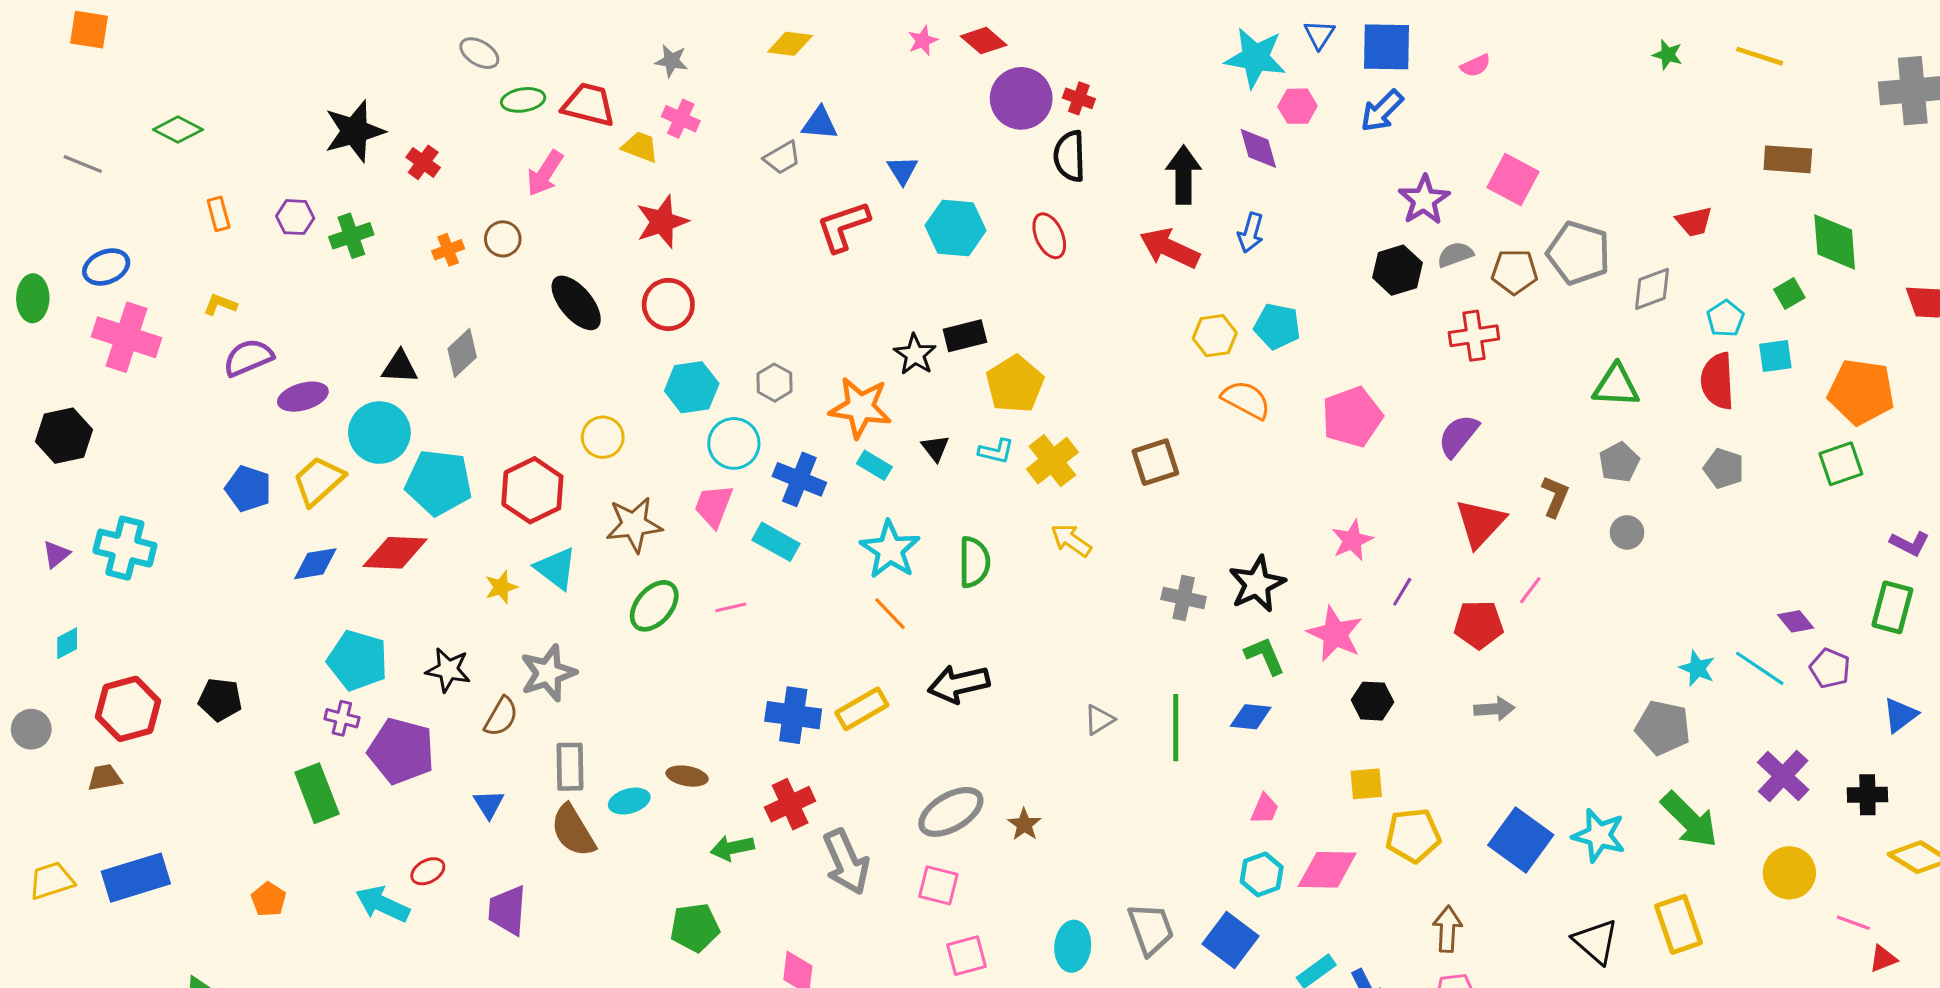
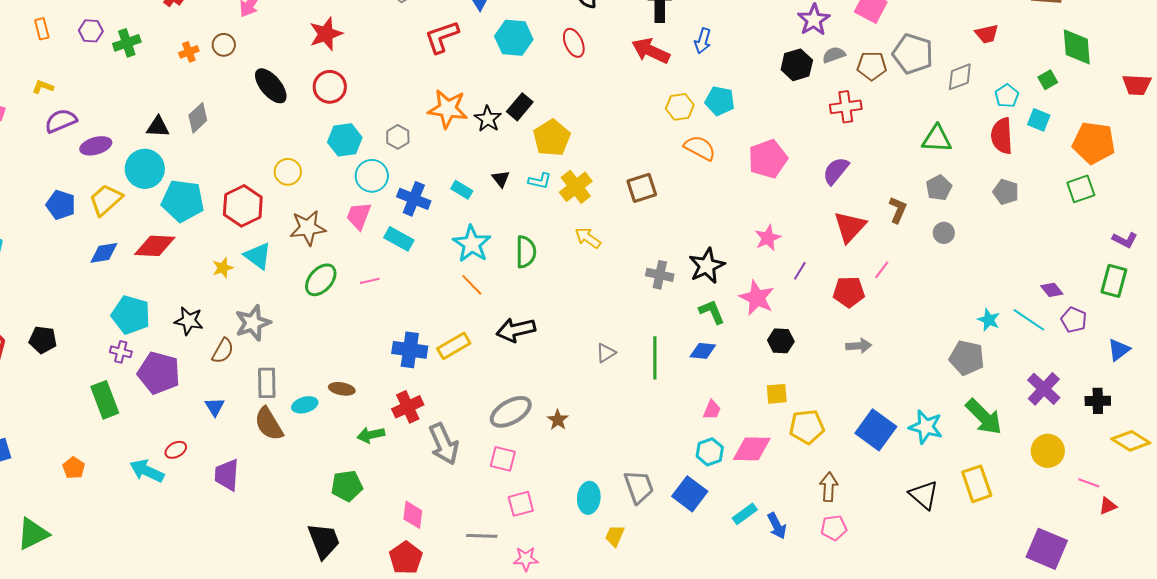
black rectangle: (965, 336) -> (520, 107), turned -36
cyan square: (1775, 356) -> (1039, 120), turned 30
orange star: (860, 408) -> (448, 109), moved

